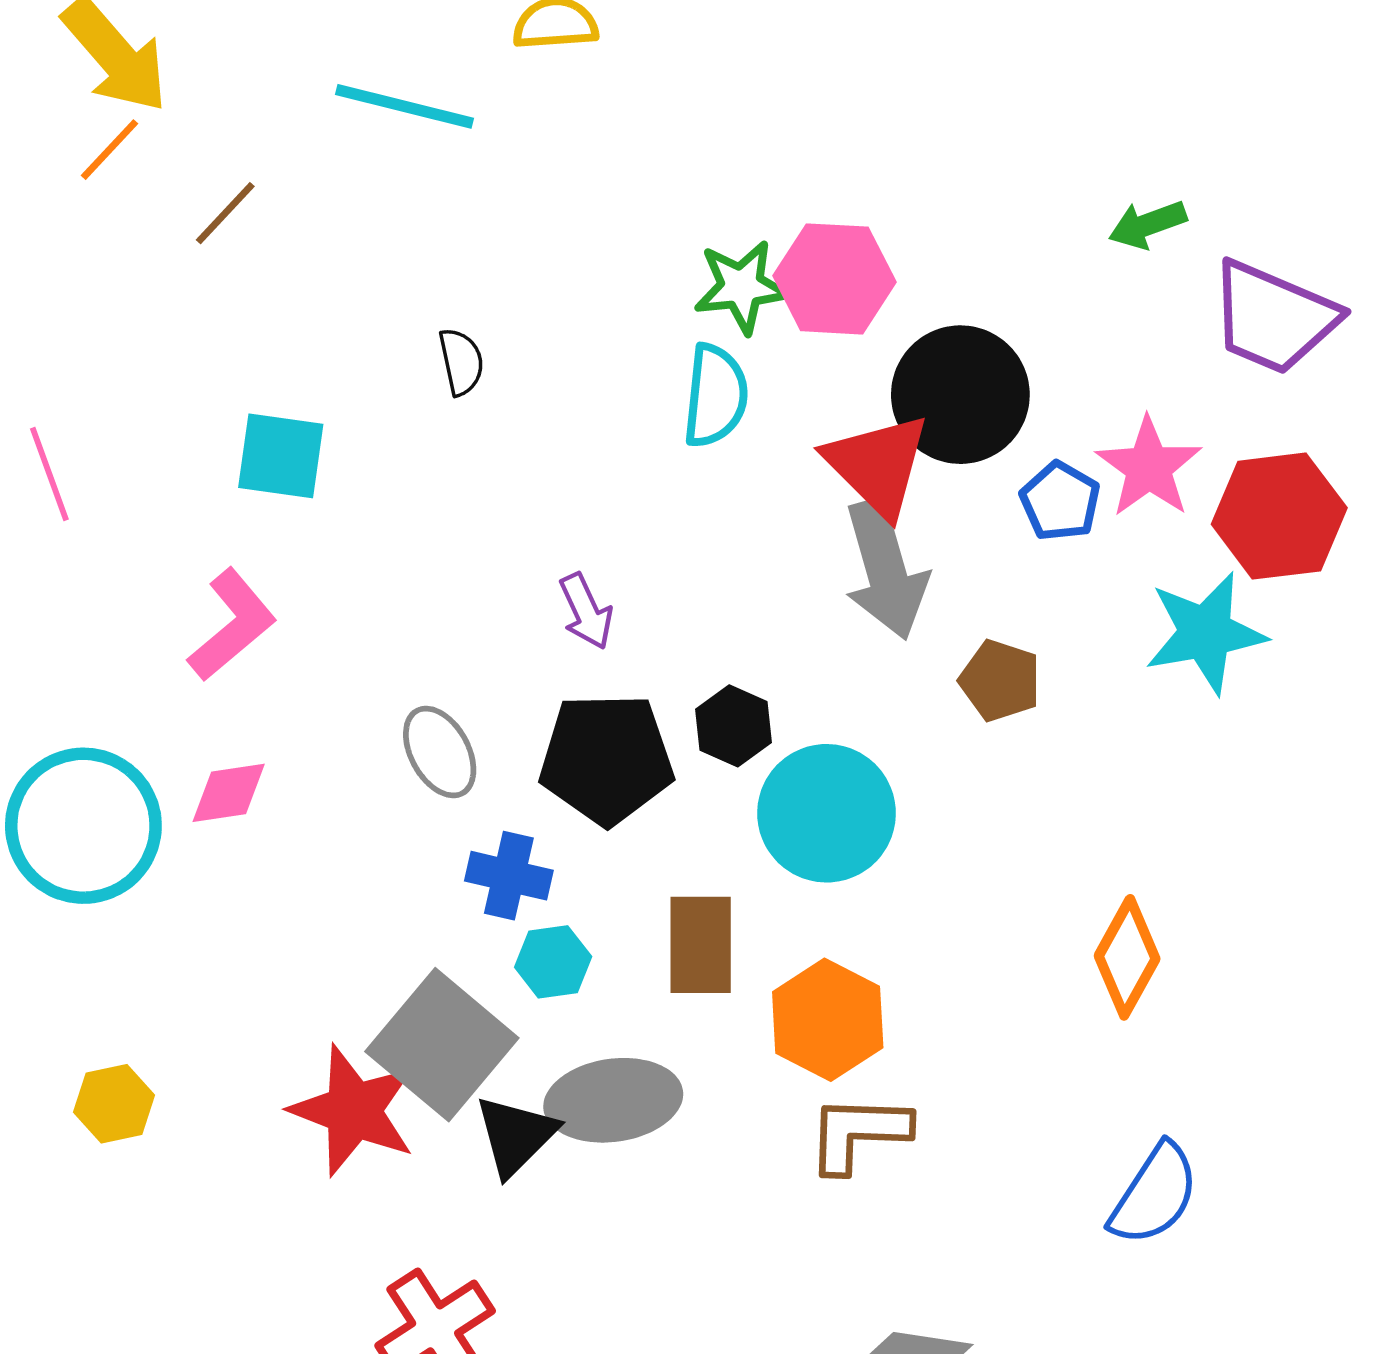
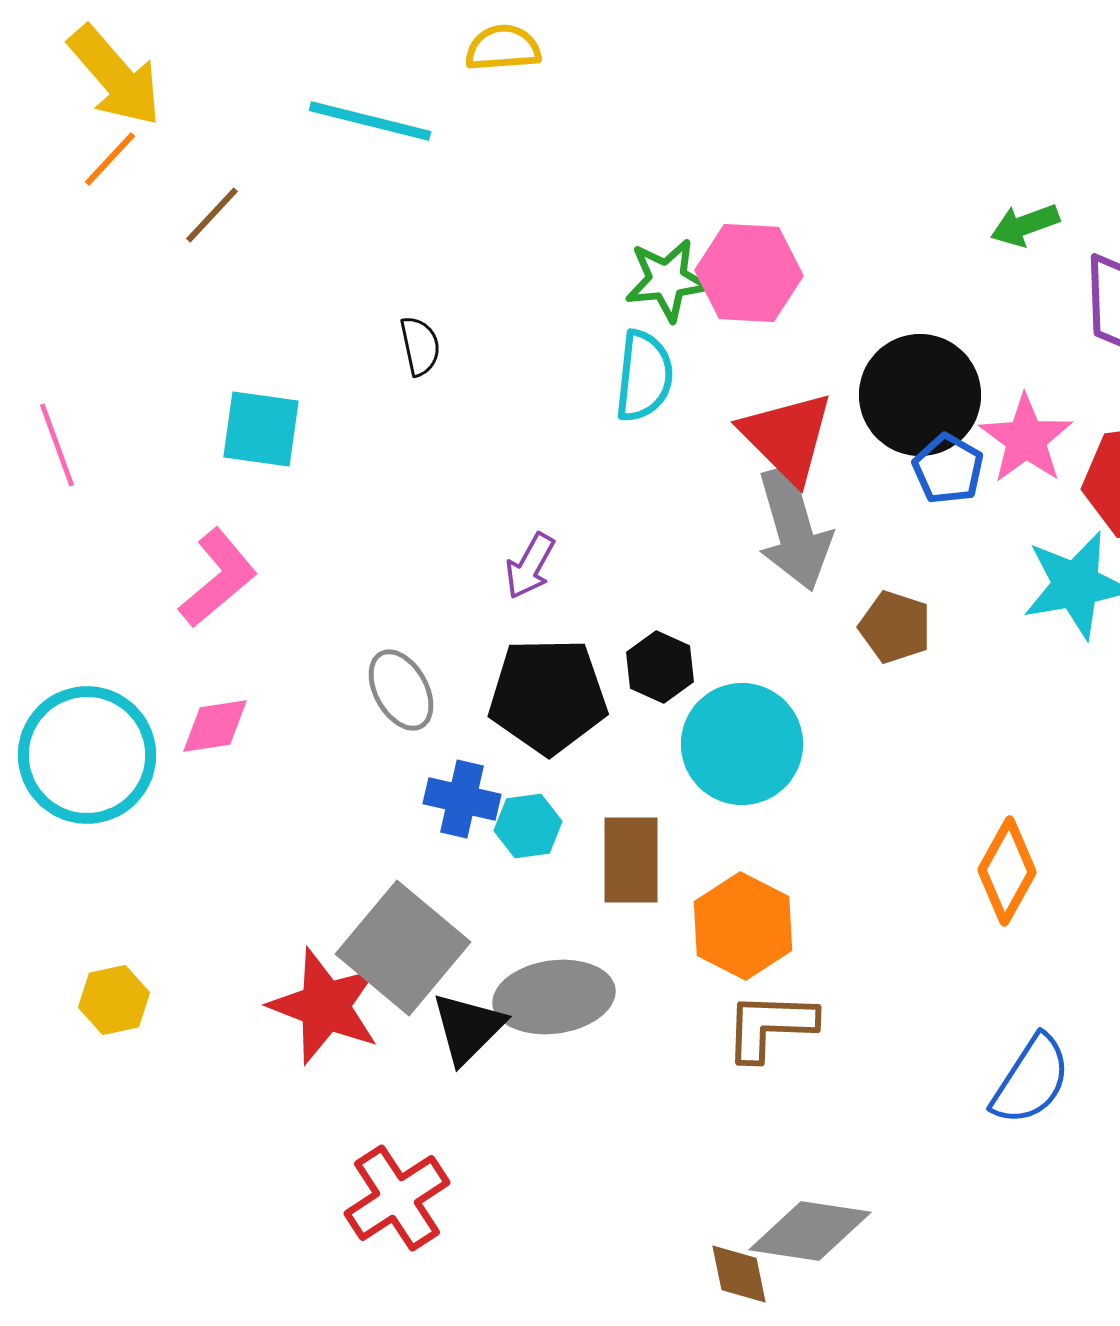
black circle: (960, 395) -> (920, 395), moved
purple arrow: (586, 611) -> (530, 566), turned 54
cyan hexagon: (553, 962) -> (528, 826), moved

